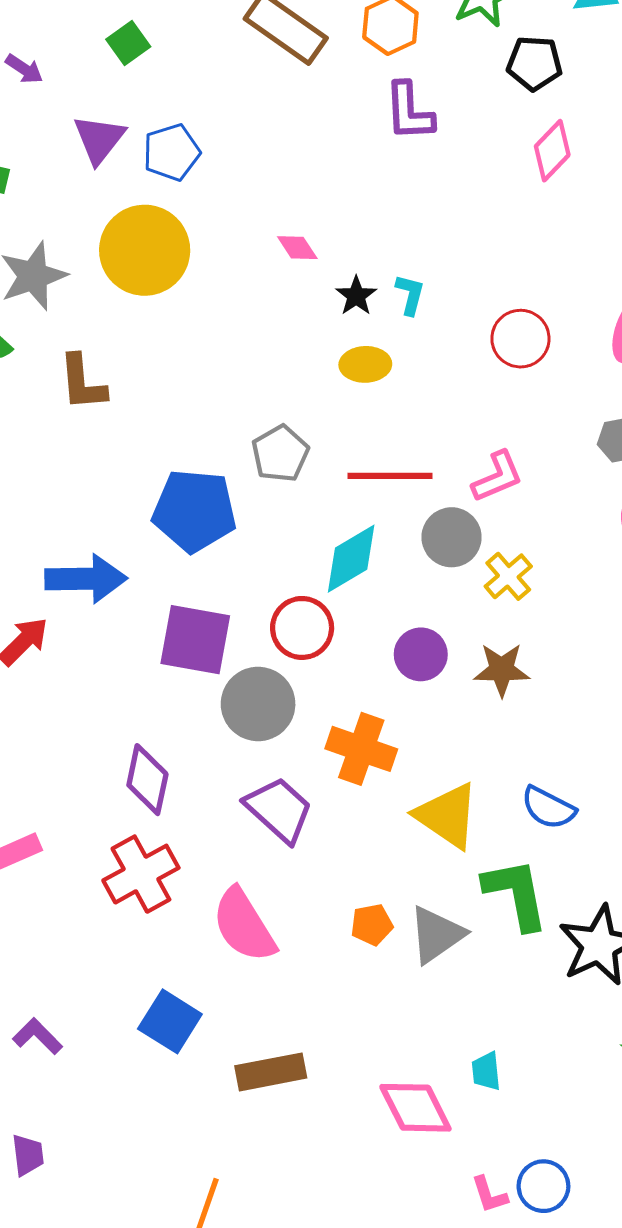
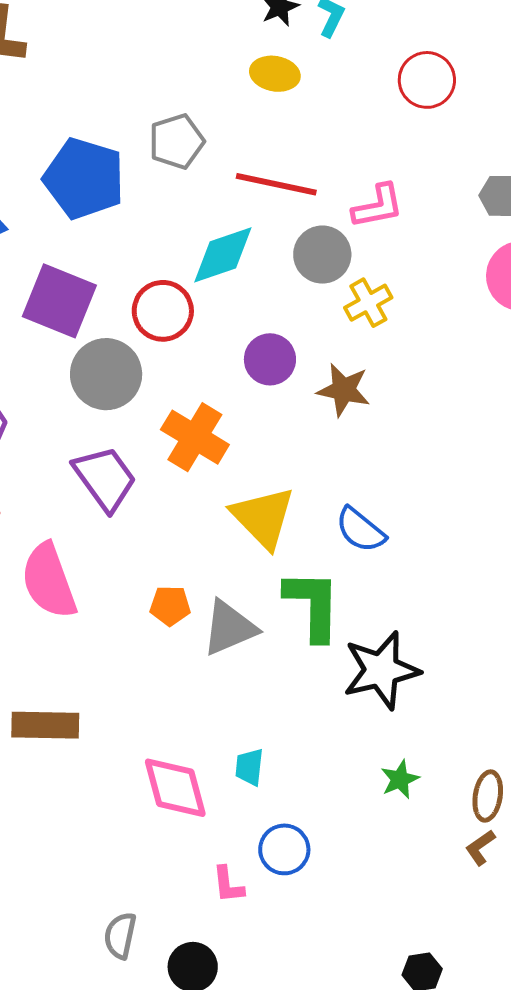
blue circle: (543, 1186) -> (284, 849), moved

